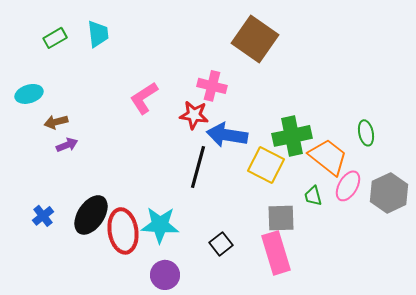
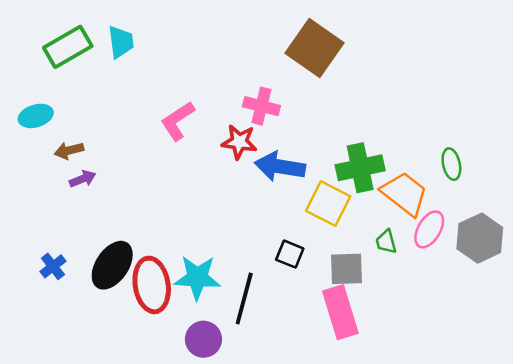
green rectangle: (55, 38) -> (68, 47), size x1.6
black line: (198, 167) -> (244, 299), moved
black square: (221, 244) -> (290, 254), moved, turned -30

